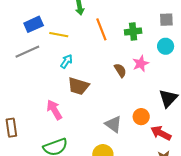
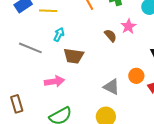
gray line: (27, 52) -> (30, 48), moved, turned 55
pink arrow: (54, 110) -> (54, 81), turned 120

